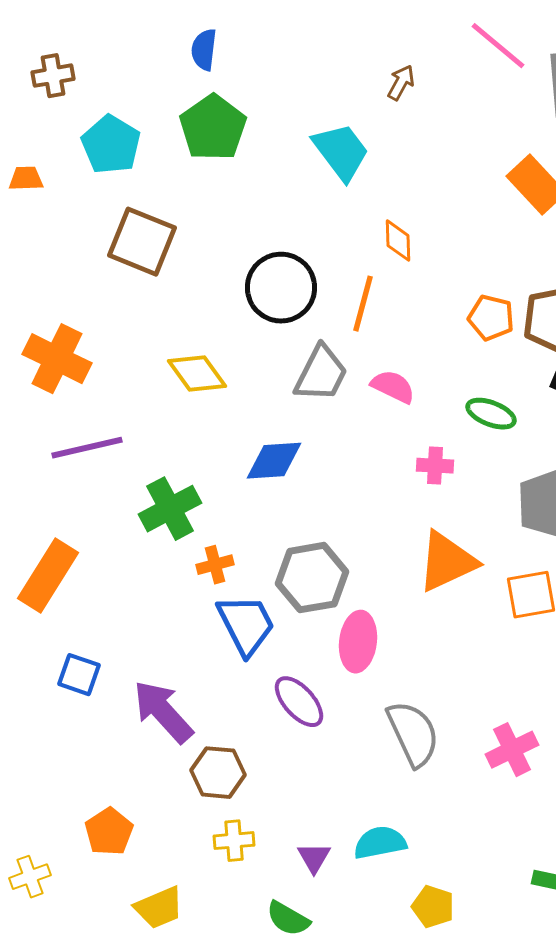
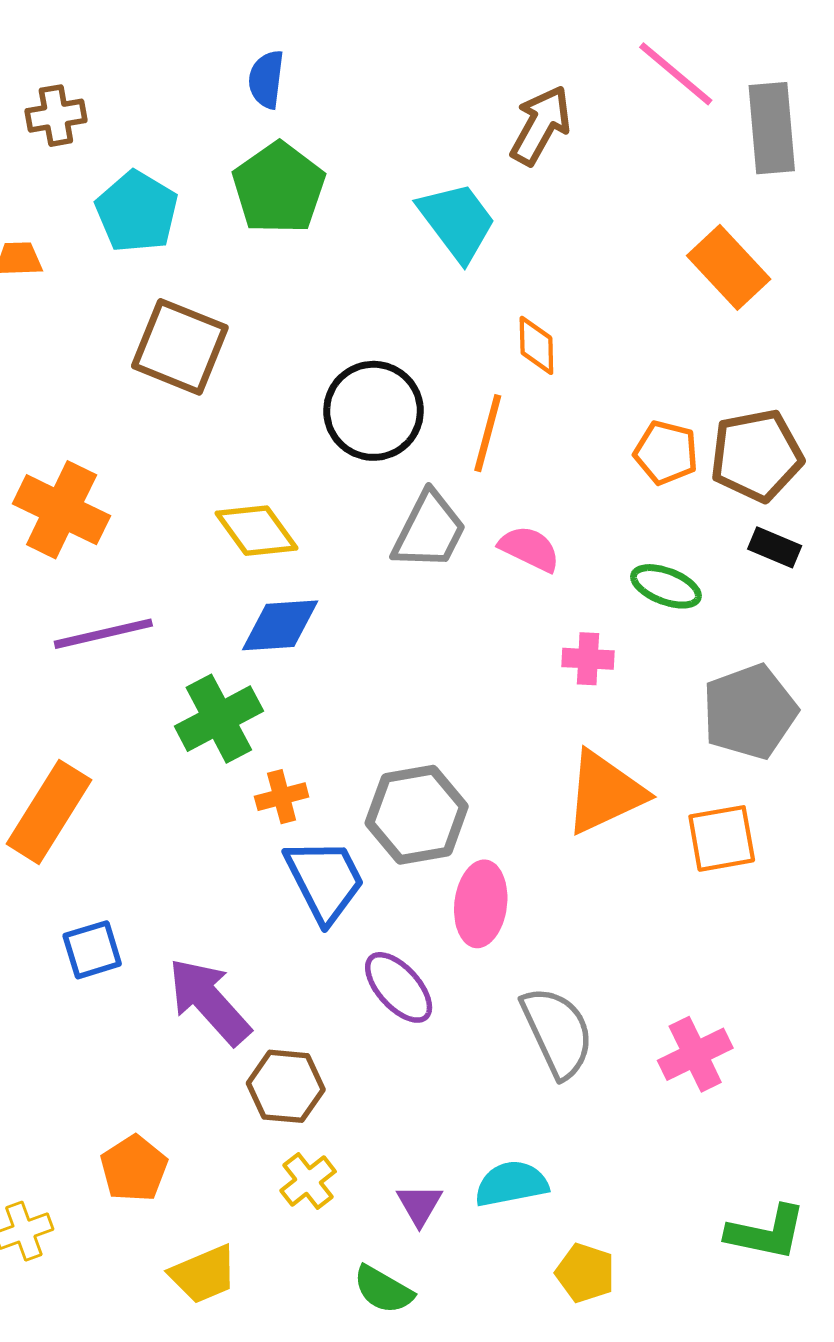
brown arrow: (401, 83) -> (541, 125), size x1.6
blue diamond: (274, 461) -> (280, 625), moved
blue square: (79, 675) -> (92, 950), turned -36
yellow cross: (234, 841) -> (308, 1181), turned -33

